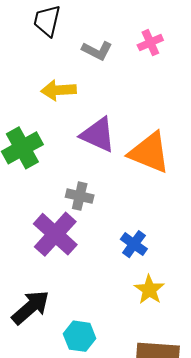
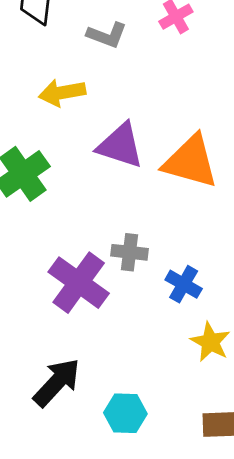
gray cross: (80, 196) -> (129, 252), moved

